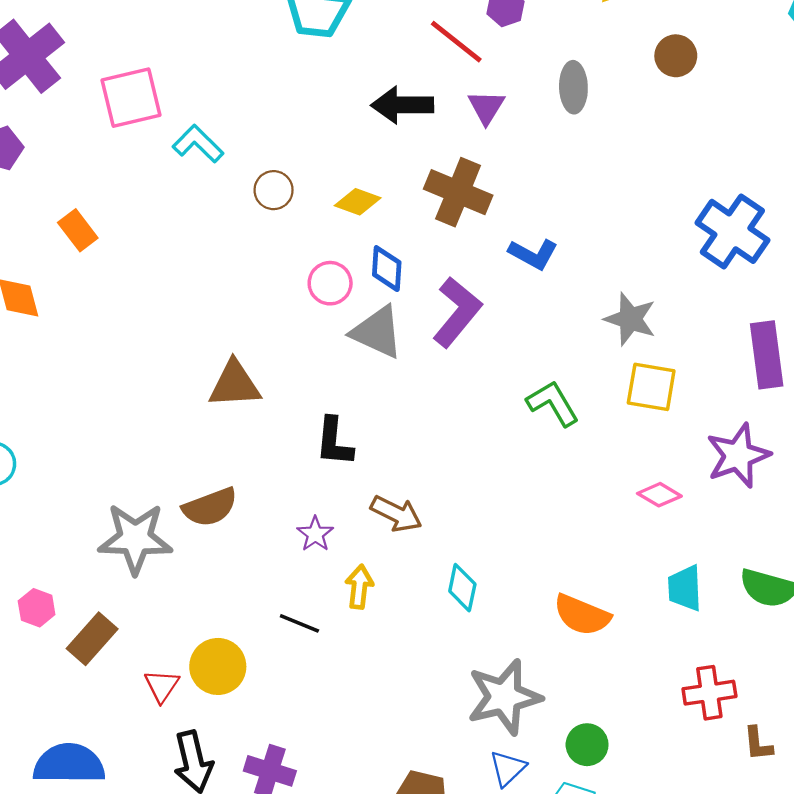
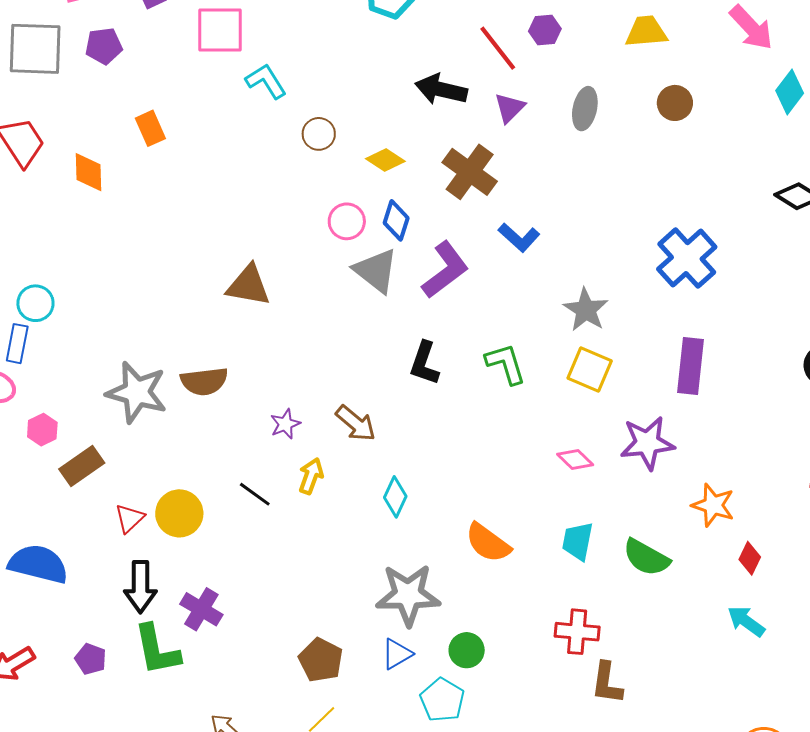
black L-shape: (334, 442) -> (424, 363), moved
brown L-shape: (758, 744) -> (607, 683), size x1.4

